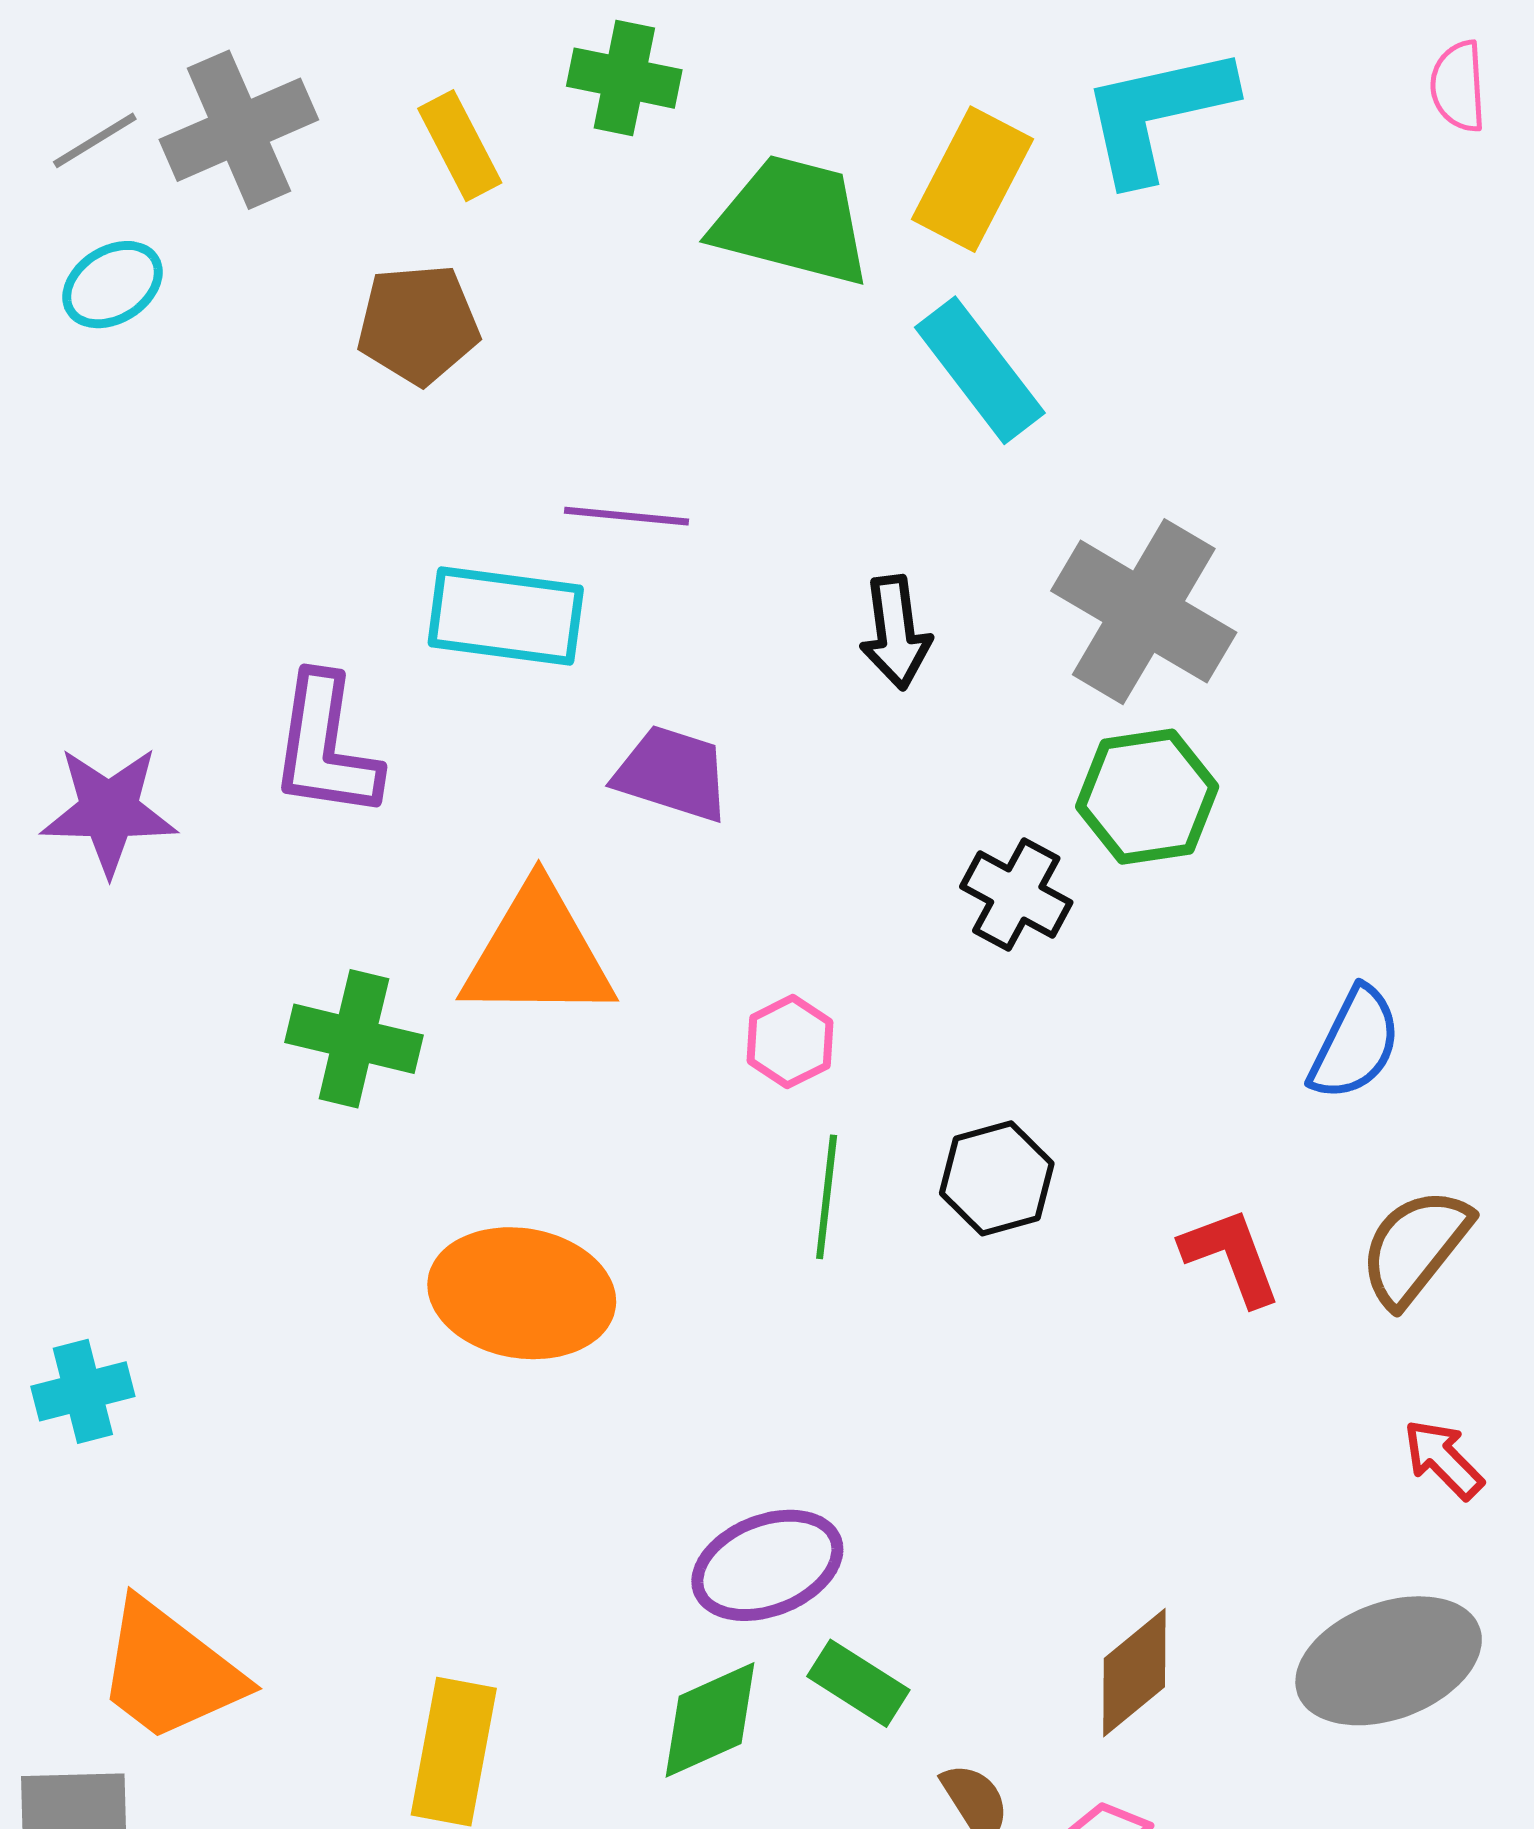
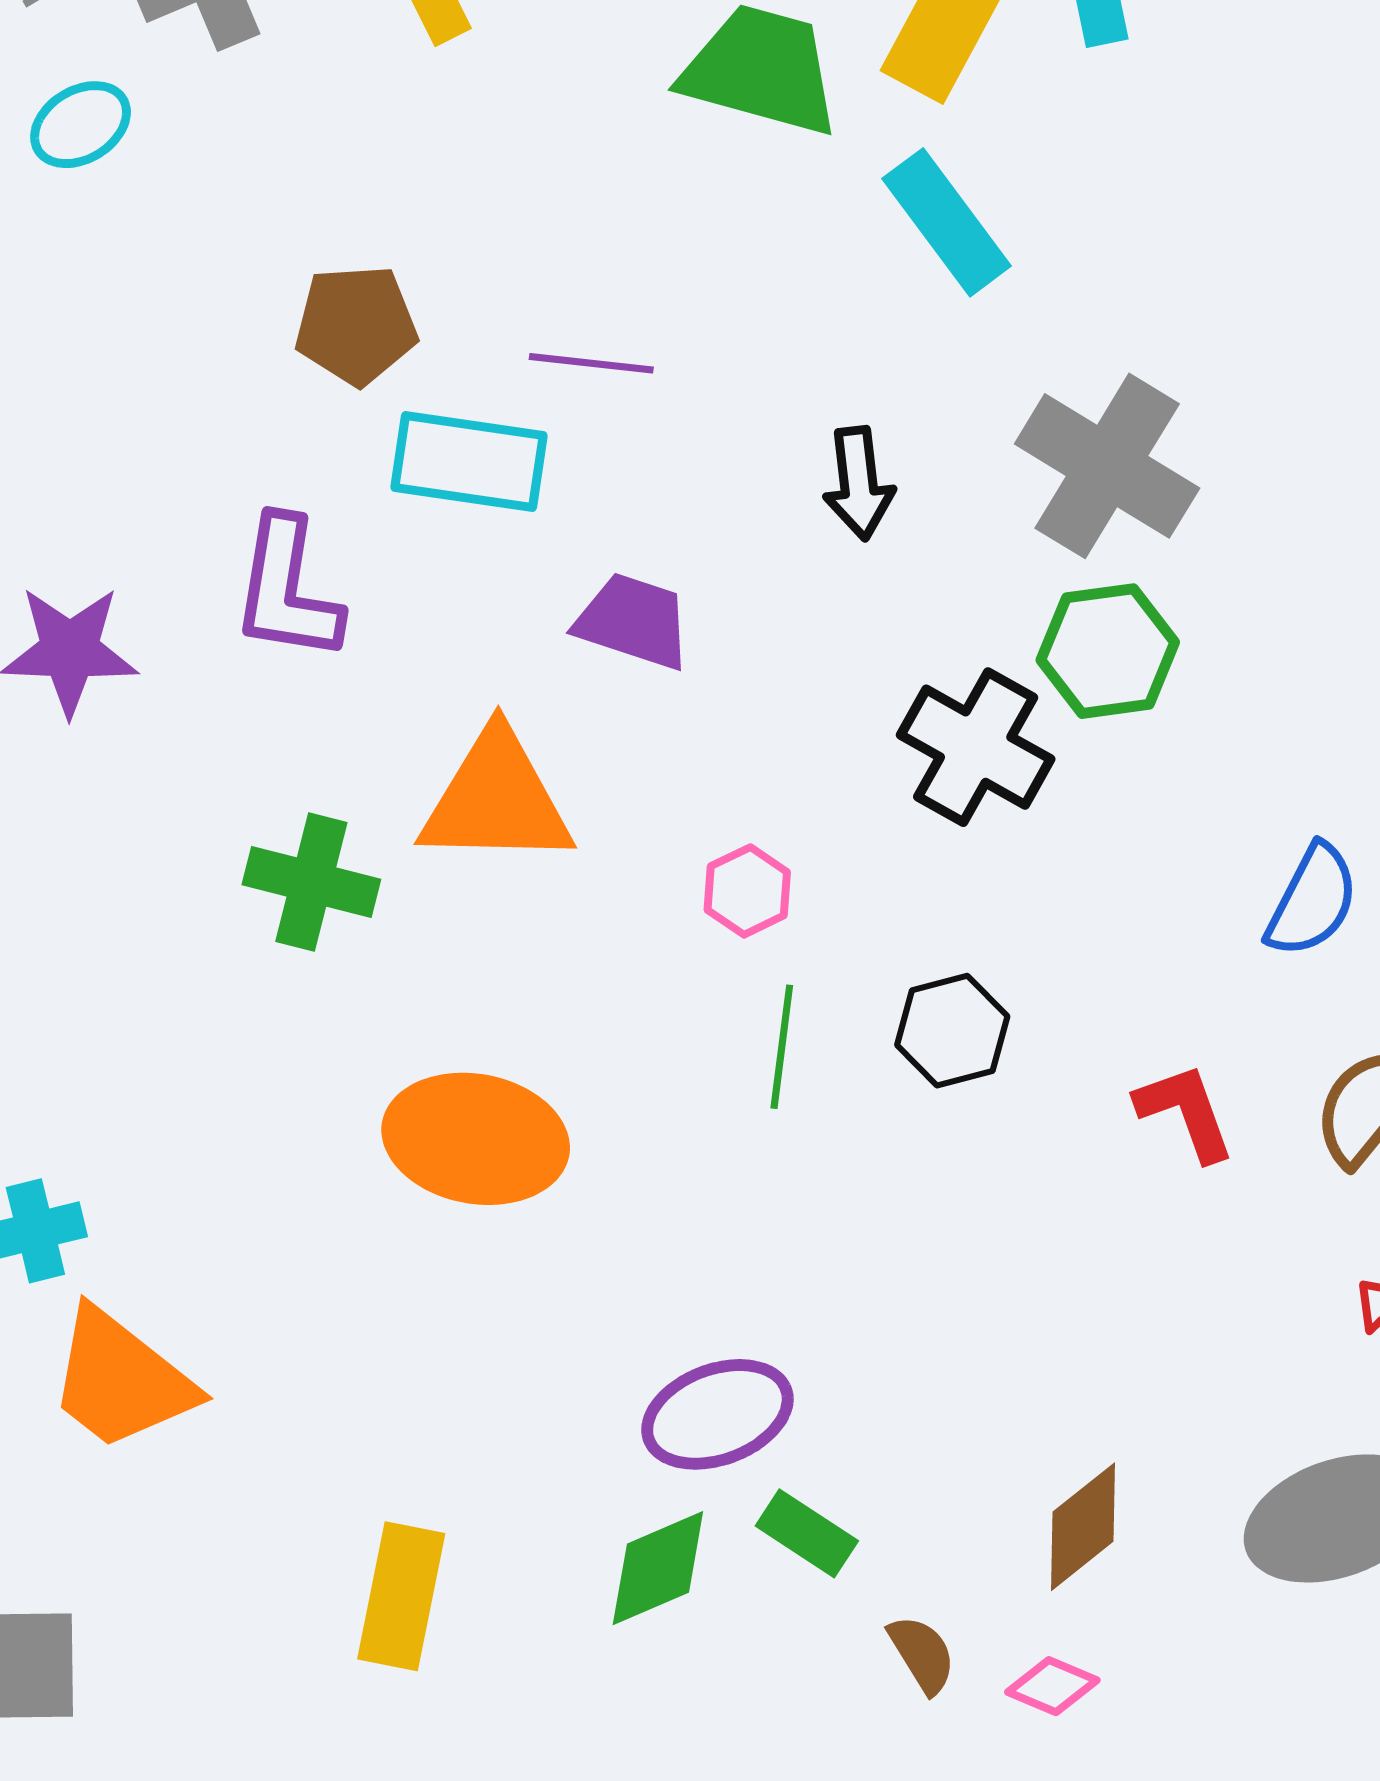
brown pentagon: (418, 324) -> (356, 325), moved
black cross: (1016, 895) -> (976, 747), size x1.4
orange trapezoid: (169, 1671) -> (121, 1380), moved

